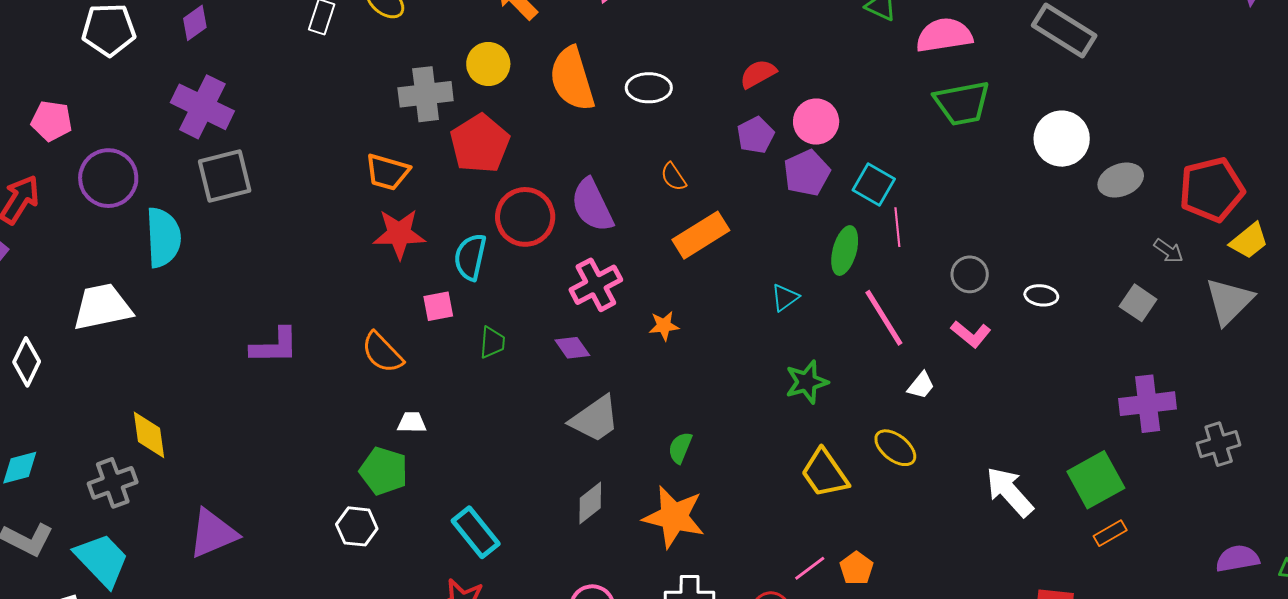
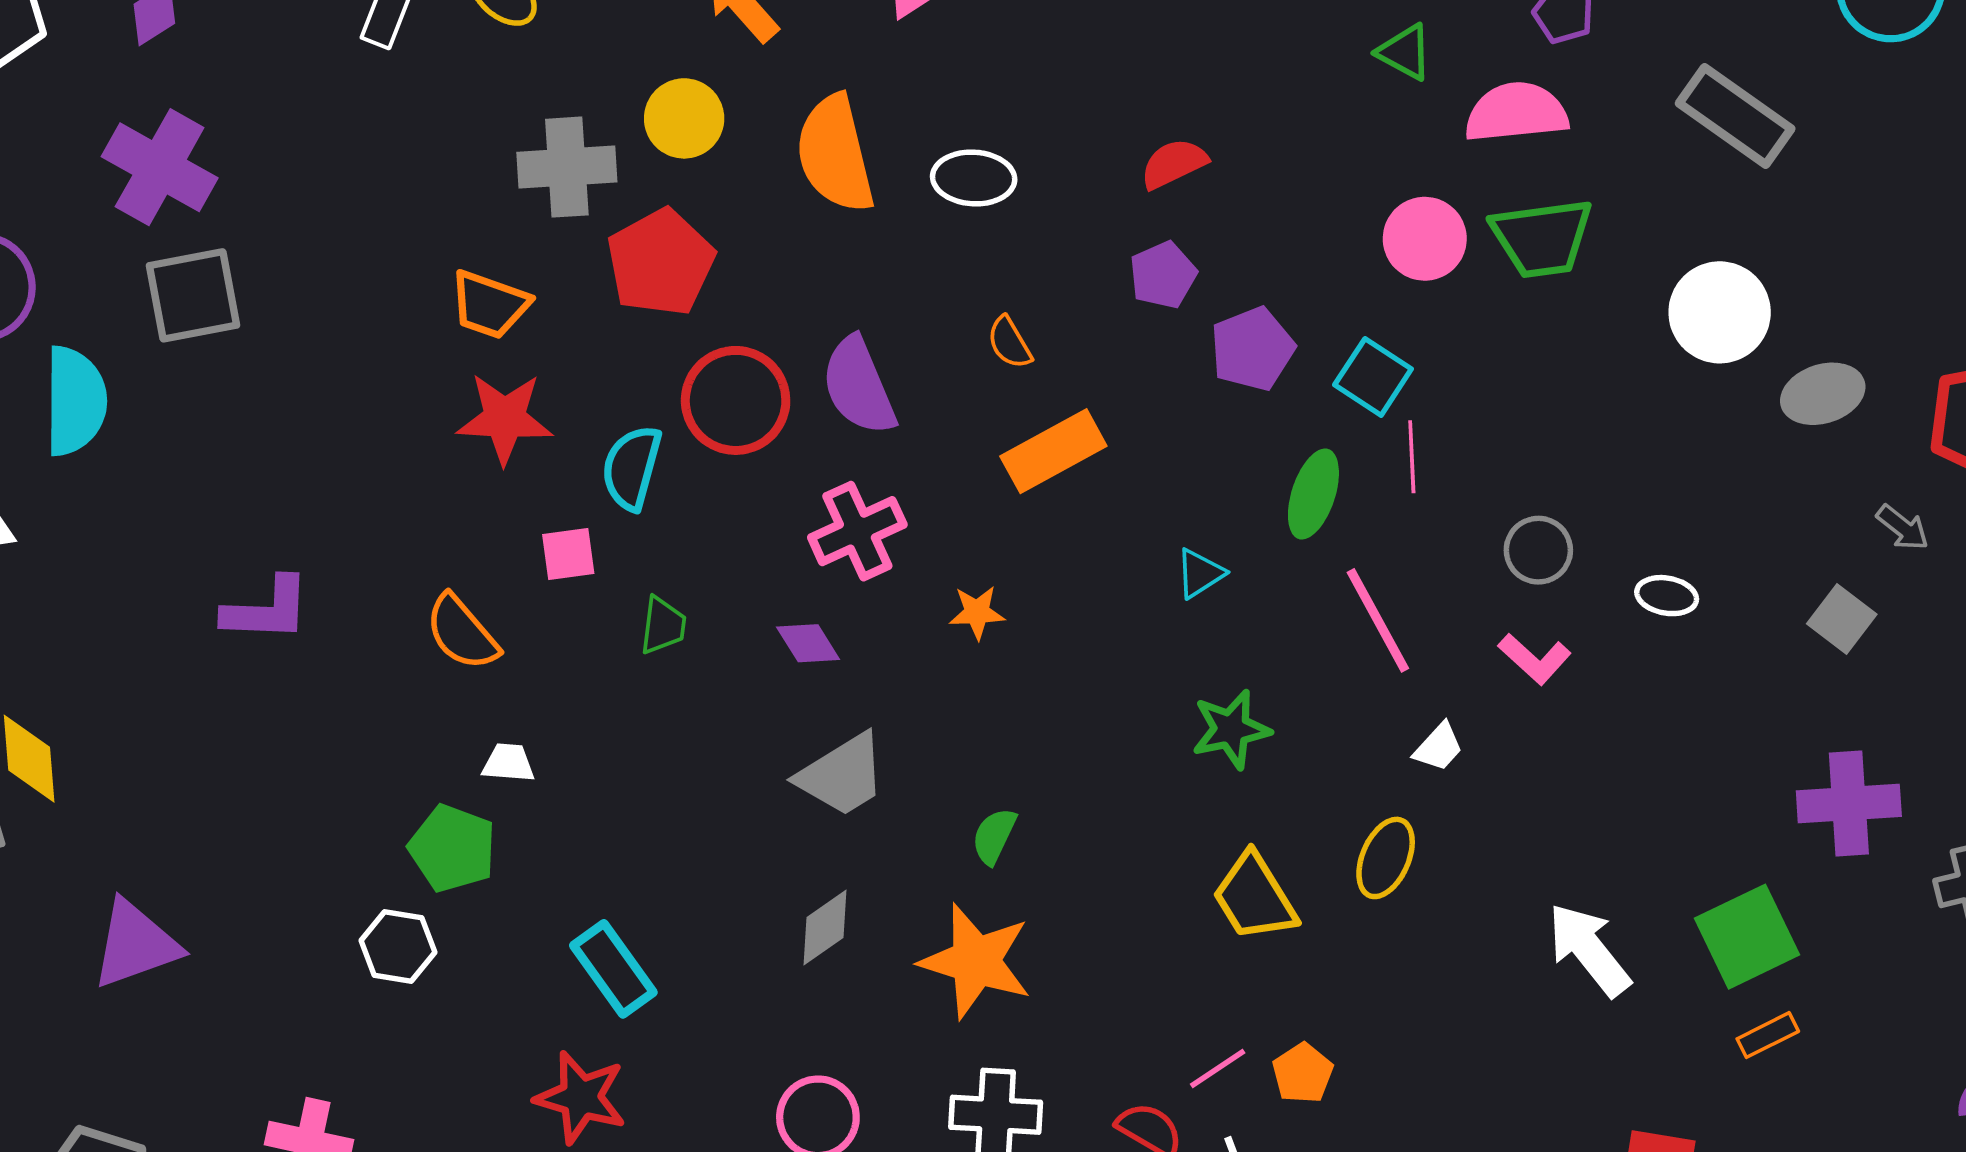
pink circle: (816, 122) -> (1425, 239), moved
yellow ellipse: (895, 448) -> (1386, 858), turned 72

